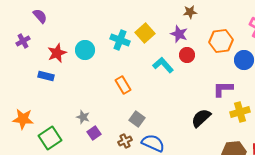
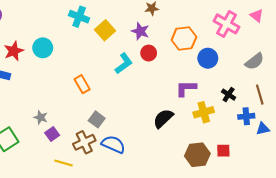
cyan cross: (120, 40) -> (79, 17), moved
cyan L-shape: (163, 65) -> (124, 63), turned 95
brown cross: (125, 141) -> (84, 142), size x1.5

